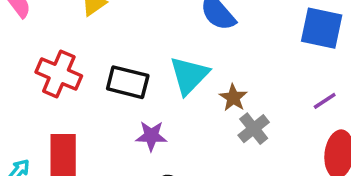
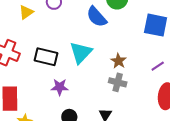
brown star: (233, 98) -> (118, 61), moved
gray cross: (254, 129) -> (118, 82), turned -36

